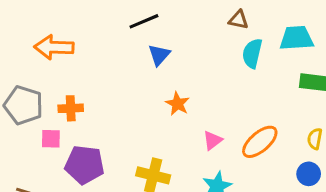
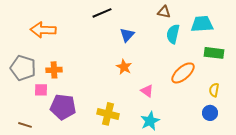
blue triangle: (159, 55) -> (127, 35), moved
pink triangle: (213, 140) -> (147, 91), turned -48
orange ellipse: (260, 142) -> (183, 73), moved

